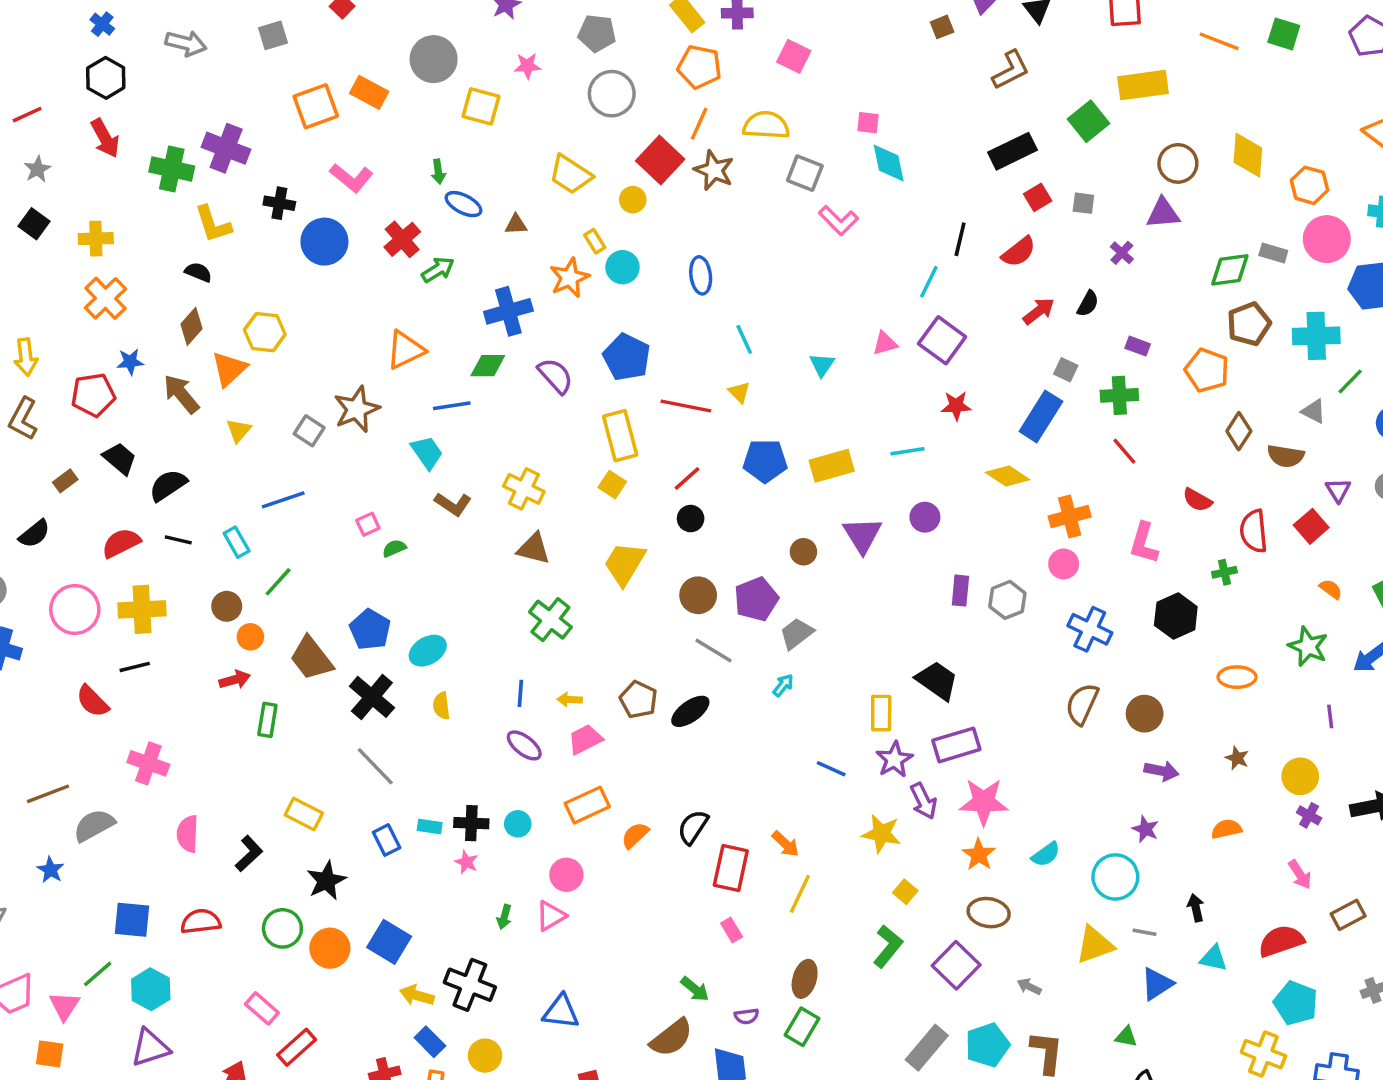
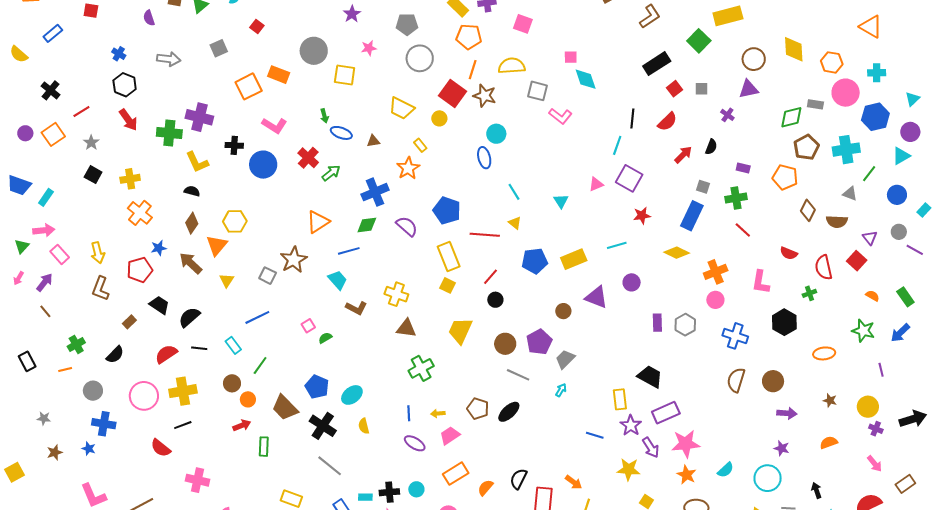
cyan circle: (622, 267) -> (496, 134), moved
purple triangle: (862, 535) -> (596, 297), turned -30
green cross: (550, 620) -> (421, 368), turned 30

